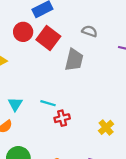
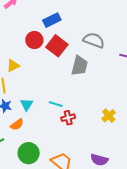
gray semicircle: (90, 31) -> (94, 40), size x1.5
yellow cross: (106, 127) -> (109, 116), moved

